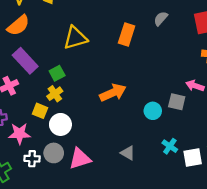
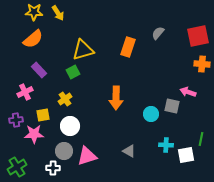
purple rectangle: (25, 61) -> (39, 70), size x0.7
green square: (57, 73) -> (73, 72), moved
orange arrow: (113, 93) -> (116, 98), turned 115
yellow square: (40, 111) -> (43, 115), moved, turned -32
cyan cross: (170, 146) -> (166, 145), turned -32
white cross: (32, 159) -> (53, 168), moved

